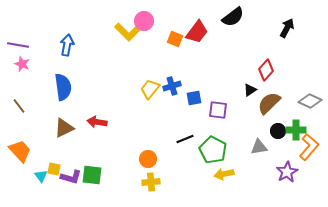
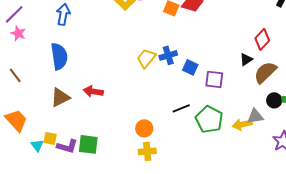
purple line: (18, 45) -> (14, 14), turned -55
blue square: (194, 98) -> (190, 67), turned 35
yellow arrow: (224, 174) -> (242, 124), moved

